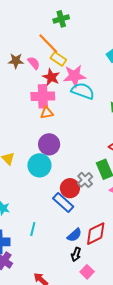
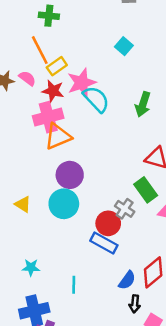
green cross: (61, 19) -> (49, 16), turned 35
orange line: (48, 44) -> (40, 50), turned 30
yellow rectangle: (58, 59) -> (57, 66), turned -56
cyan semicircle: (83, 91) -> (96, 99), turned 40
orange triangle: (47, 113) -> (58, 136), size x1.6

